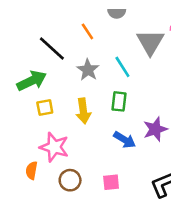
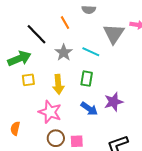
cyan line: (122, 67) -> (91, 52), turned -36
pink star: (54, 147) -> (50, 112), moved
brown circle: (70, 180) -> (56, 138), moved

